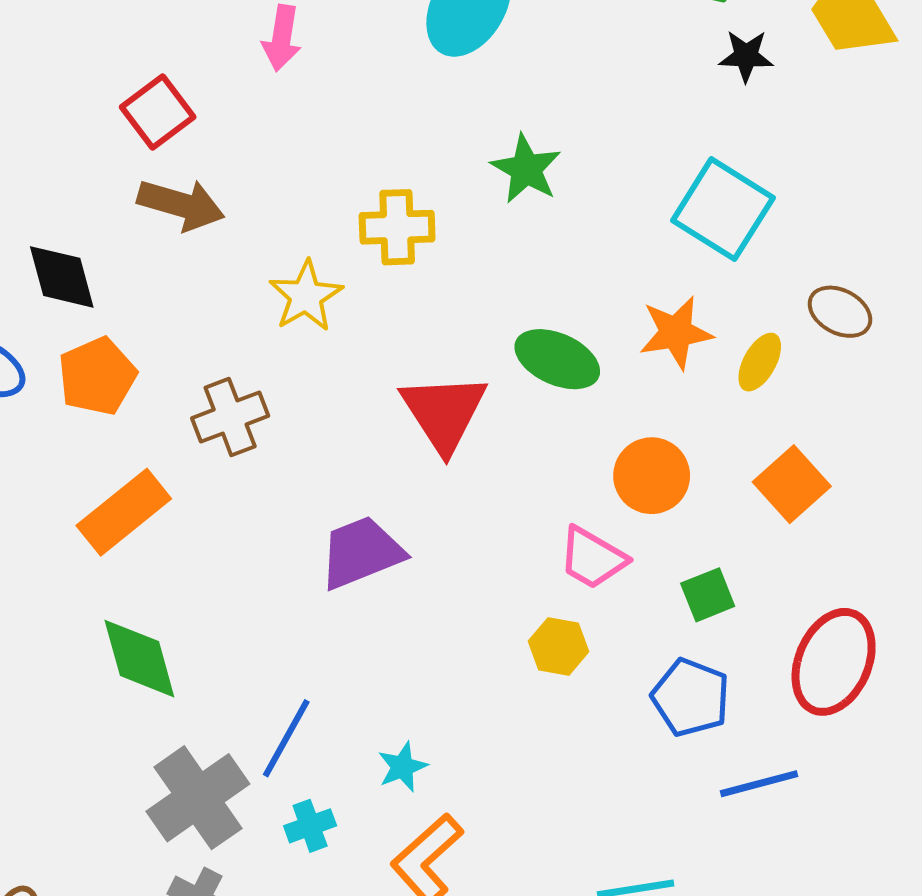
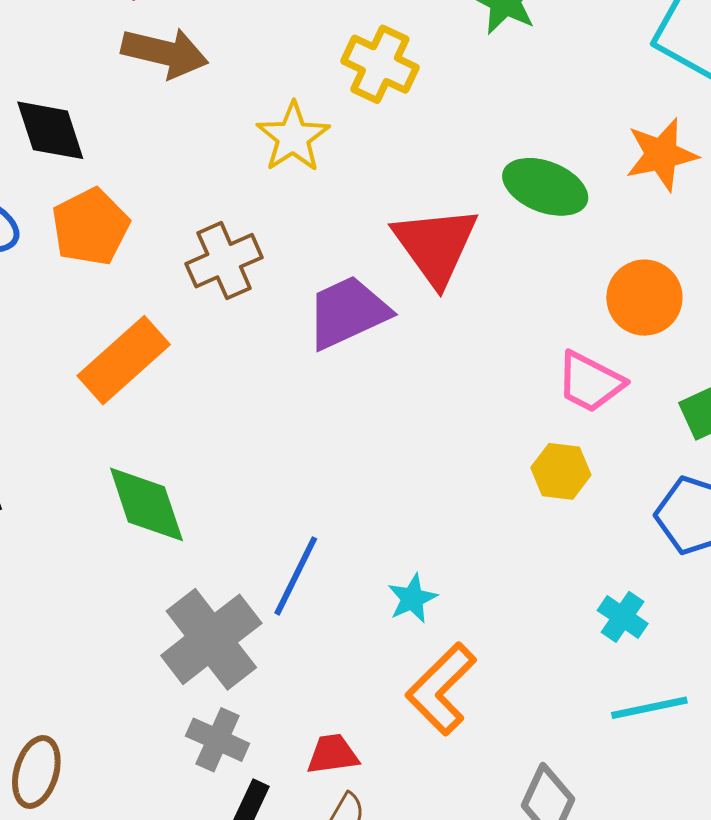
yellow cross: (397, 227) -> (380, 64), turned 30
purple trapezoid: (361, 552) -> (348, 312), moved
cyan cross: (310, 826) -> (623, 617), moved, turned -33

